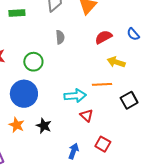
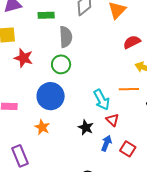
gray semicircle: (60, 37) -> (66, 37), moved, size x1.5
cyan arrow: (75, 96) -> (102, 100), turned 65
black star: (44, 126) -> (86, 128), moved
blue arrow: (74, 151) -> (106, 143), moved

